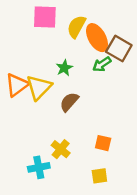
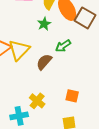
green arrow: (102, 64) -> (63, 46), moved
green star: (64, 68) -> (44, 24), moved

